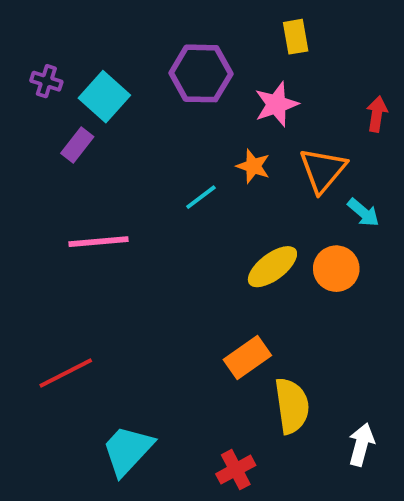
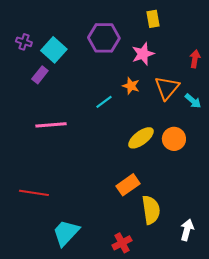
cyan arrow: (363, 213) -> (193, 101), moved
red line: (66, 373) -> (34, 193), turned 36

